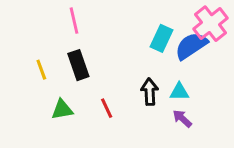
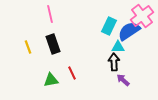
black arrow: (150, 92) -> (114, 62), moved
cyan triangle: (179, 92) -> (118, 47), moved
green triangle: (62, 110) -> (51, 80), moved

